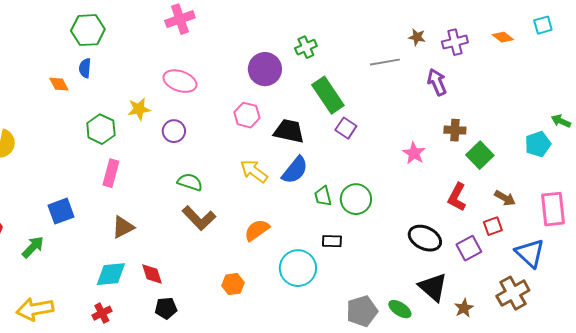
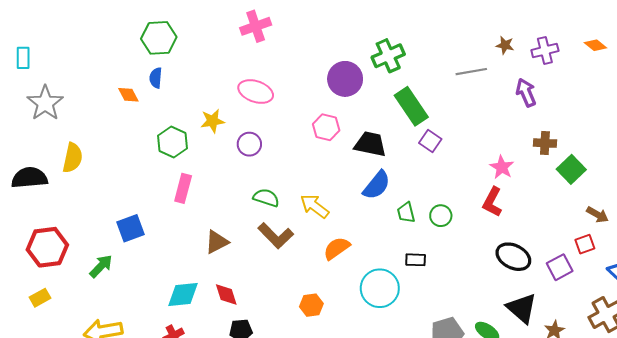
green cross: (306, 47) -> (388, 56), size x1.4
yellow arrow: (254, 171) -> (315, 206), moved
red L-shape: (457, 197) -> (492, 202), moved
green circle: (356, 199) -> (441, 216), size x0.7
brown triangle: (123, 227) -> (217, 242), moved

